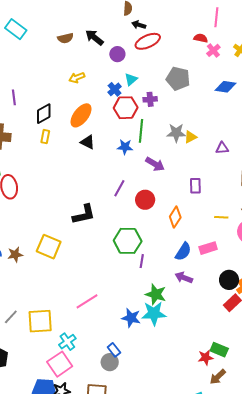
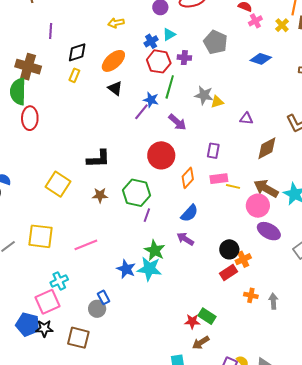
purple line: (119, 188) -> (141, 112), moved
red circle: (145, 200) -> (161, 155), size x1.4
pink rectangle: (208, 248) -> (219, 179), moved
brown star: (15, 255) -> (100, 195), moved
yellow square: (40, 321) -> (40, 236), moved

